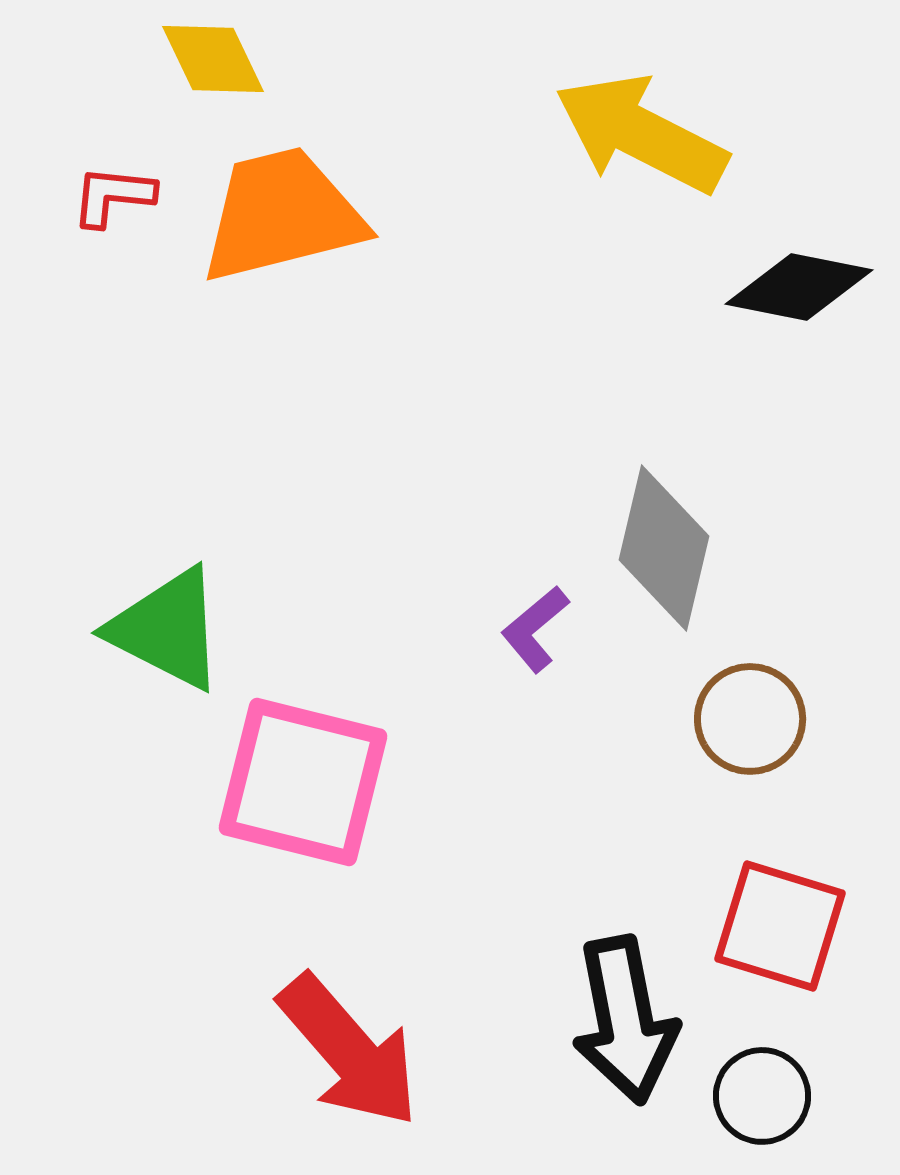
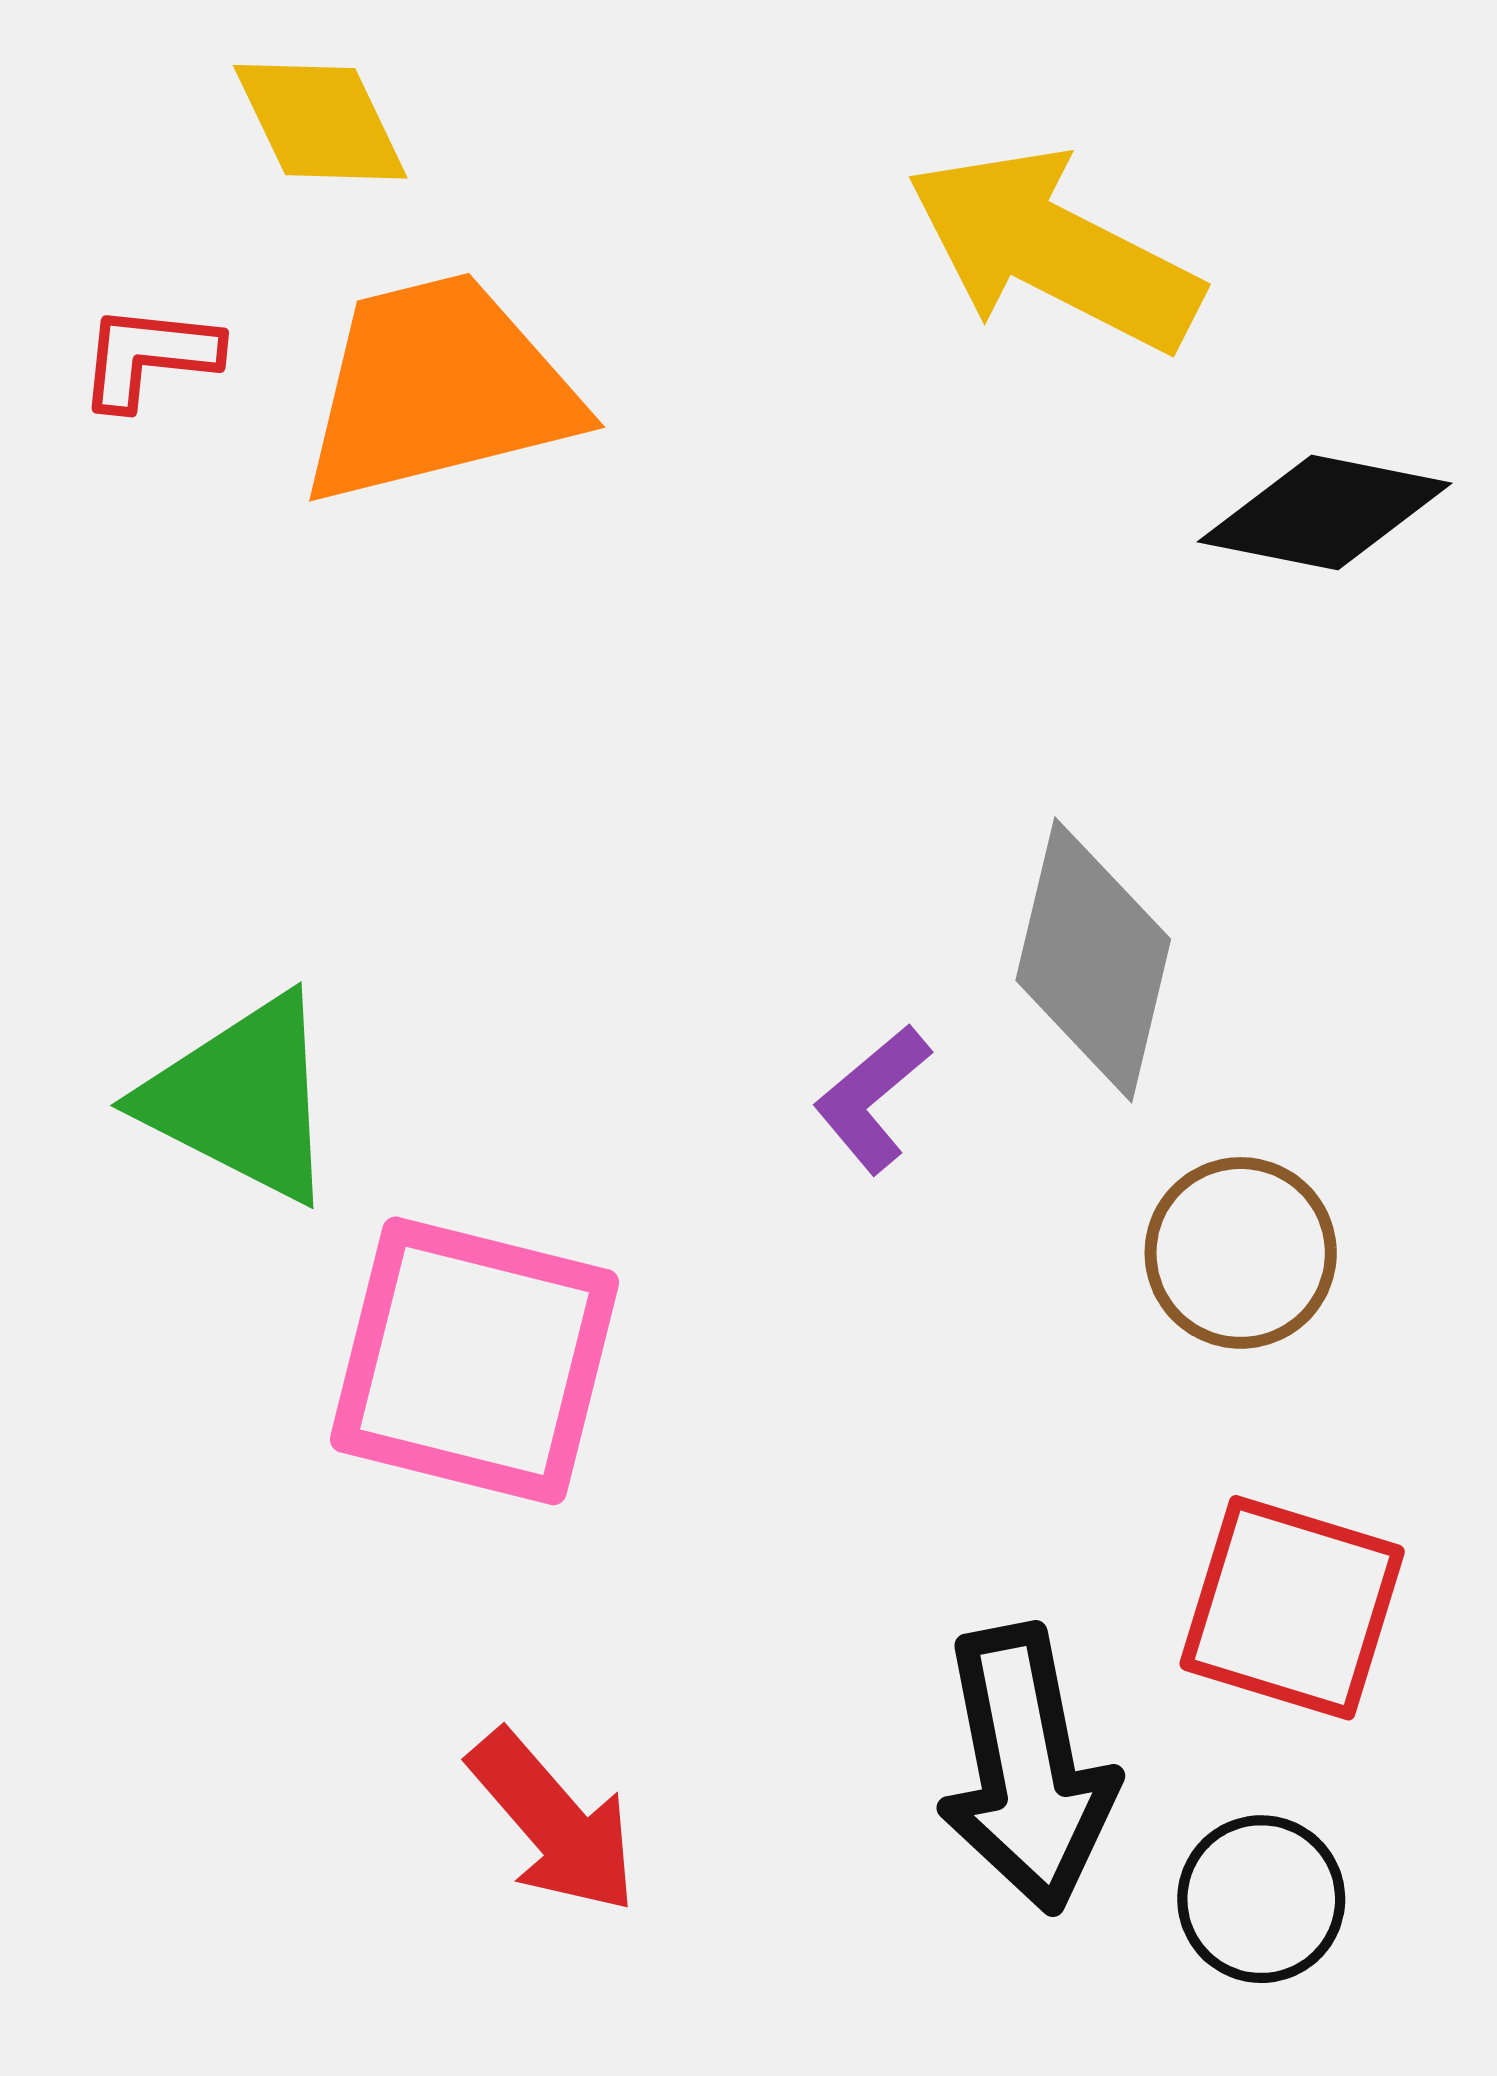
red arrow: (349, 1051) -> (553, 1822), size x0.7

